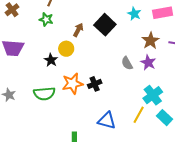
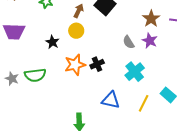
yellow circle: (66, 49) -> (76, 31), moved
green semicircle: (44, 94) -> (35, 75), moved
cyan cross: (153, 95) -> (135, 72), moved
yellow line: (139, 115) -> (144, 103), moved

